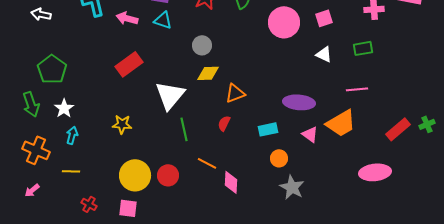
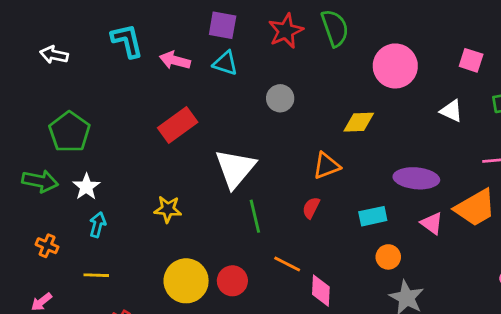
pink square: (324, 18) -> (471, 60), moved, turned 36
yellow diamond: (208, 73) -> (359, 122), moved
green arrow: (31, 104) -> (40, 181), turned -60
orange cross: (36, 150) -> (47, 246), size x0.6

